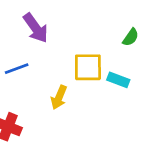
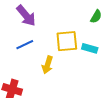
blue line: (17, 69) -> (25, 45), moved

